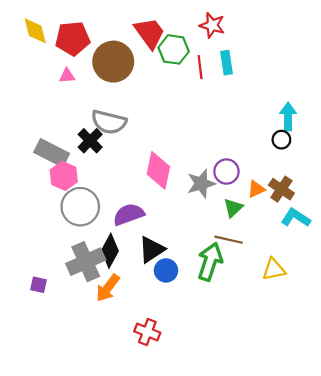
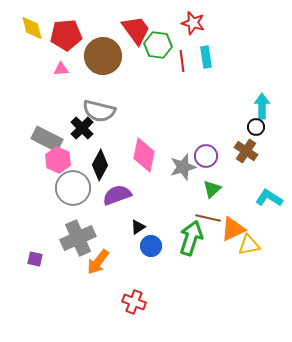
orange triangle: (256, 189) -> (233, 229), moved, size x1.5
brown cross: (281, 189) -> (246, 151), moved
black triangle: (152, 250) -> (138, 227), size x0.6
black diamond: (110, 251) -> (100, 165), moved

